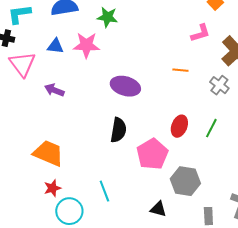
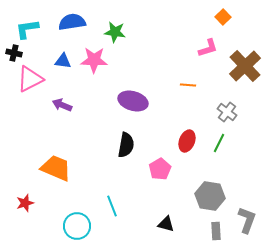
pink triangle: (22, 64) -> (30, 79), turned 40
gray cross: (219, 85) -> (227, 112), moved
pink pentagon: (152, 154) -> (160, 169), size x0.7
gray hexagon: (185, 181) -> (210, 196), moved
red star: (52, 188) -> (25, 203), moved

